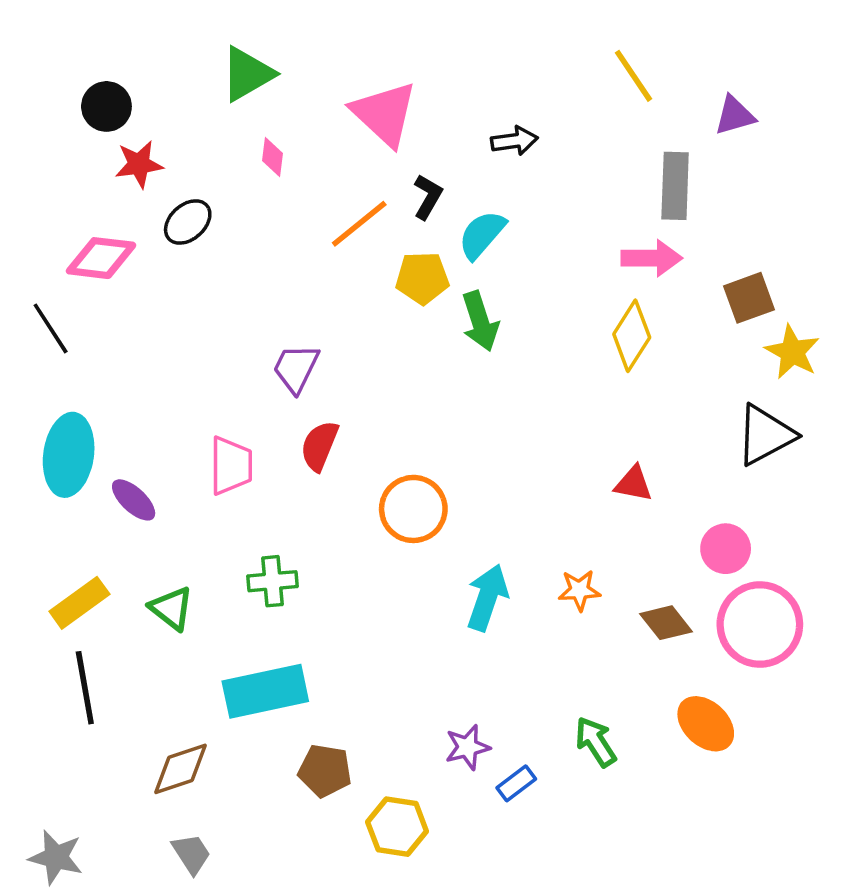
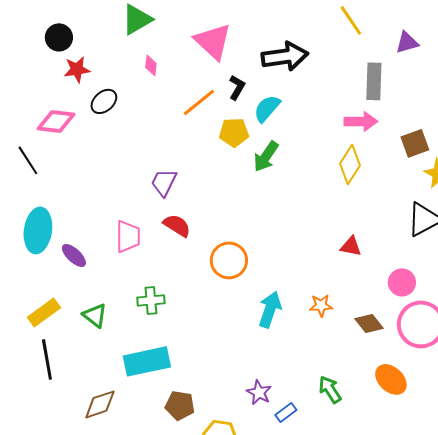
black arrow: (514, 141) -> (285, 56), size x1.8
green arrow: (480, 321) -> (266, 156), turned 52
red semicircle: (319, 446) -> (177, 225), turned 100
purple star: (467, 747) -> (259, 392), turned -30

